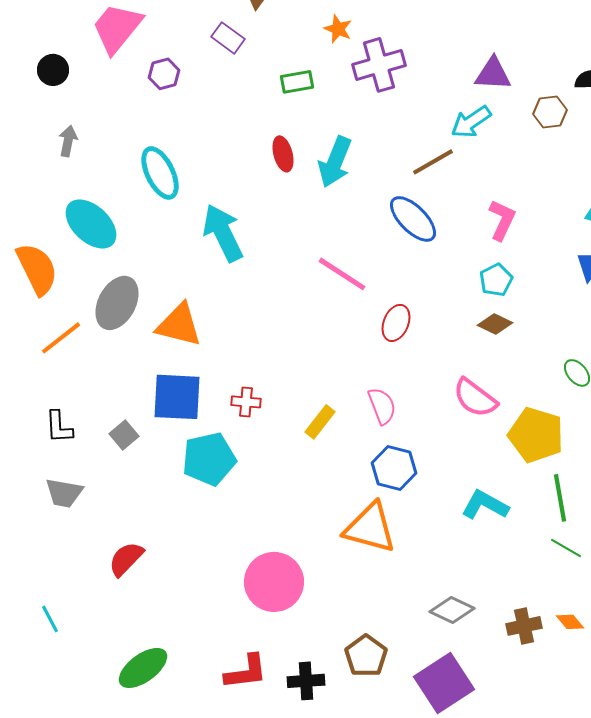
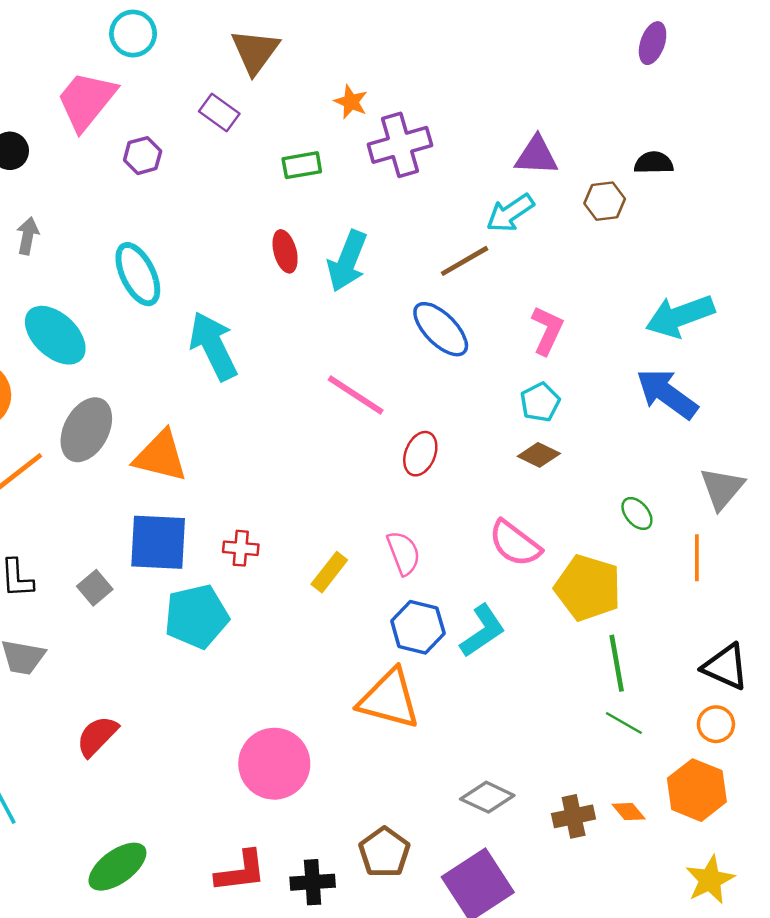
cyan L-shape: (485, 505) -> (483, 631), moved, turned 117

